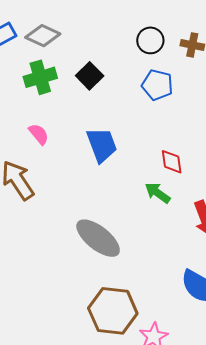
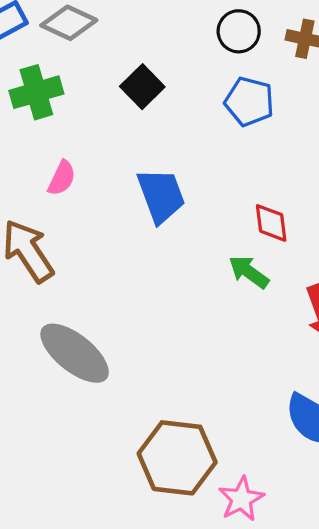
green cross: (40, 77) -> (36, 92), moved
pink semicircle: (39, 134) -> (62, 178), turned 65
gray ellipse: (98, 238) -> (75, 353), moved

